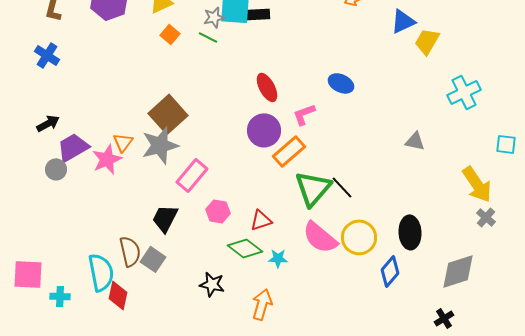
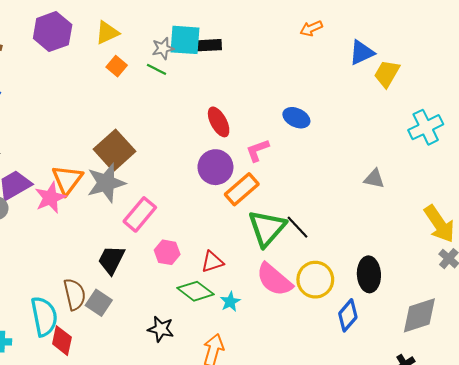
orange triangle: (123, 142) -> (67, 180), size x1.5
cyan star: (278, 258) -> (230, 302), turned -30

